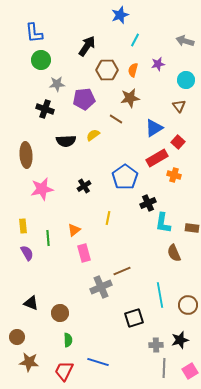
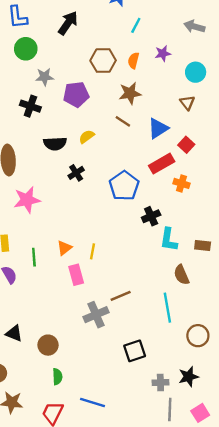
black arrow: (87, 46) -> (68, 23), moved
brown line: (116, 119) -> (123, 121), moved
black cross: (84, 186) -> (76, 173), moved
yellow line: (108, 218) -> (92, 251), moved
cyan line: (160, 295) -> (167, 308), moved

